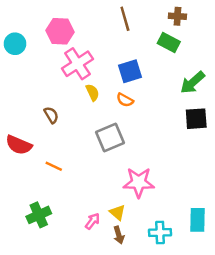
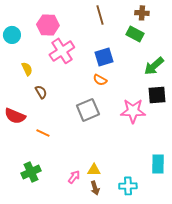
yellow semicircle: (92, 92) -> (27, 69), moved
pink star: (139, 182) -> (133, 111), moved
yellow triangle: (117, 212) -> (94, 170), turned -40
cyan rectangle: (197, 220) -> (158, 164), moved

